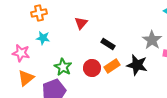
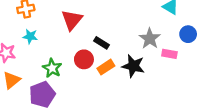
red triangle: (81, 23) -> (72, 20), size x1.5
red circle: (92, 68) -> (84, 59), moved

